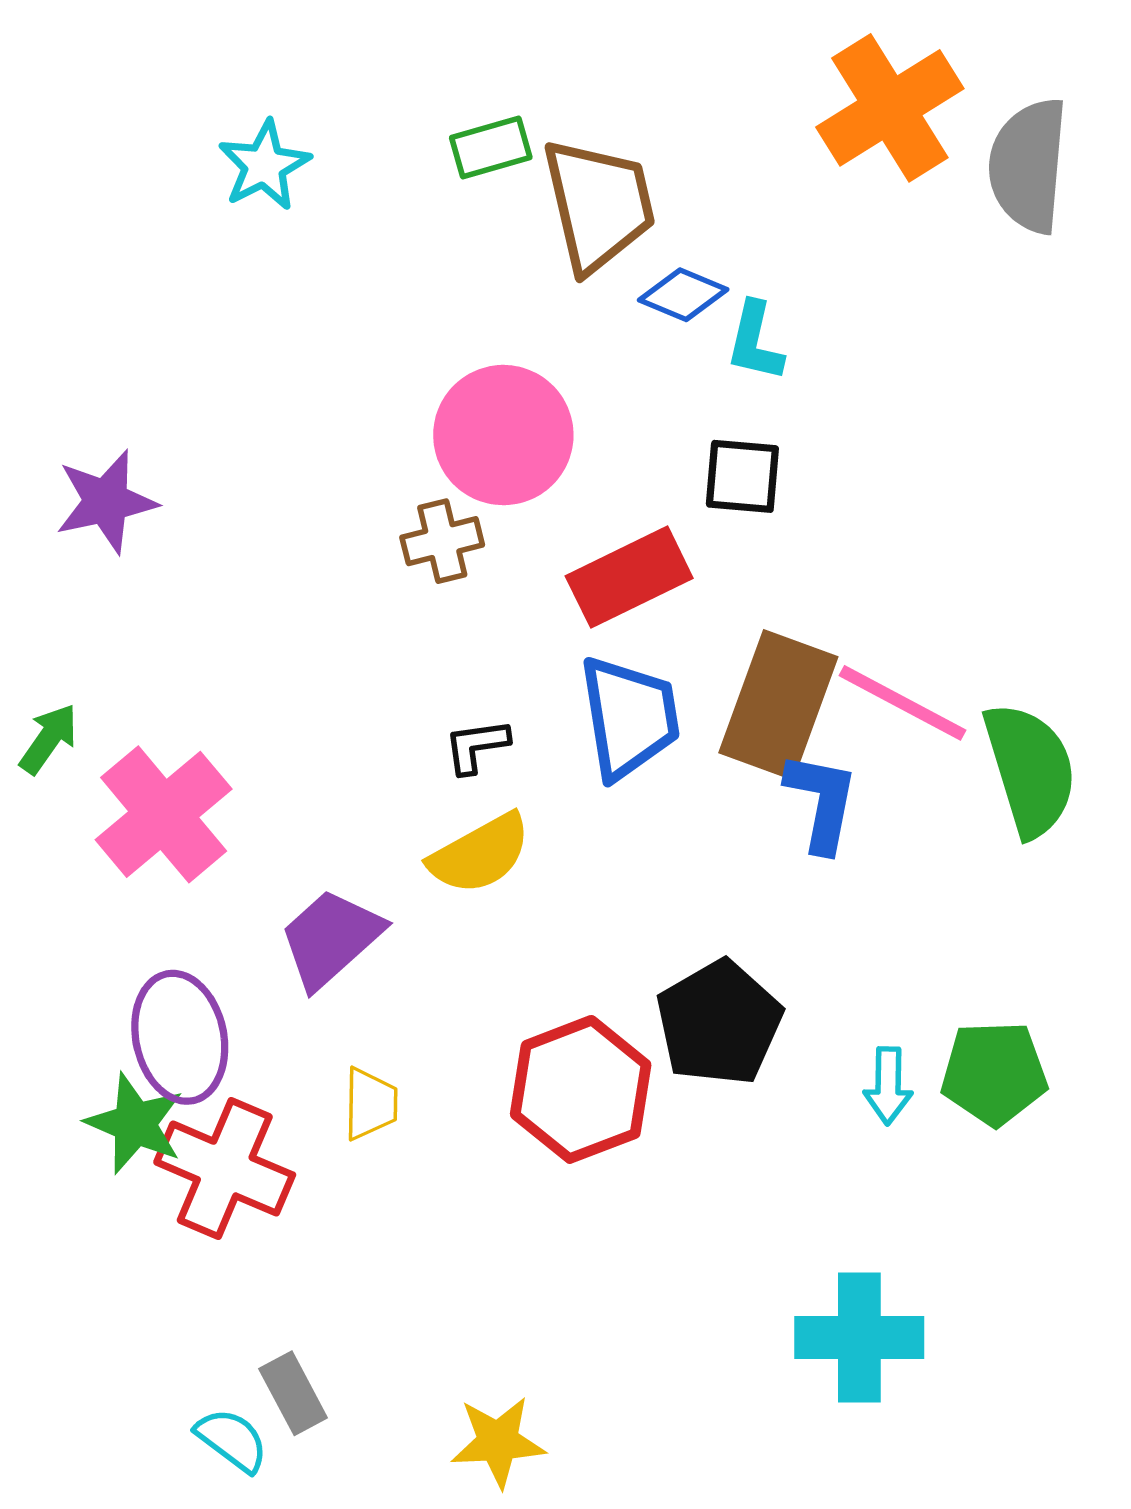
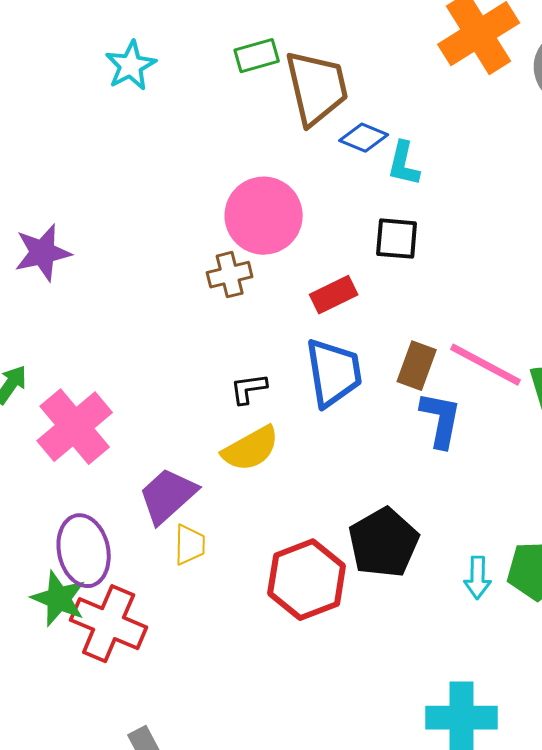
red rectangle: (629, 577) -> (334, 295), size x0.7
brown rectangle: (778, 705) -> (417, 366), size x0.6
yellow trapezoid: (370, 1104) -> (190, 545), moved

